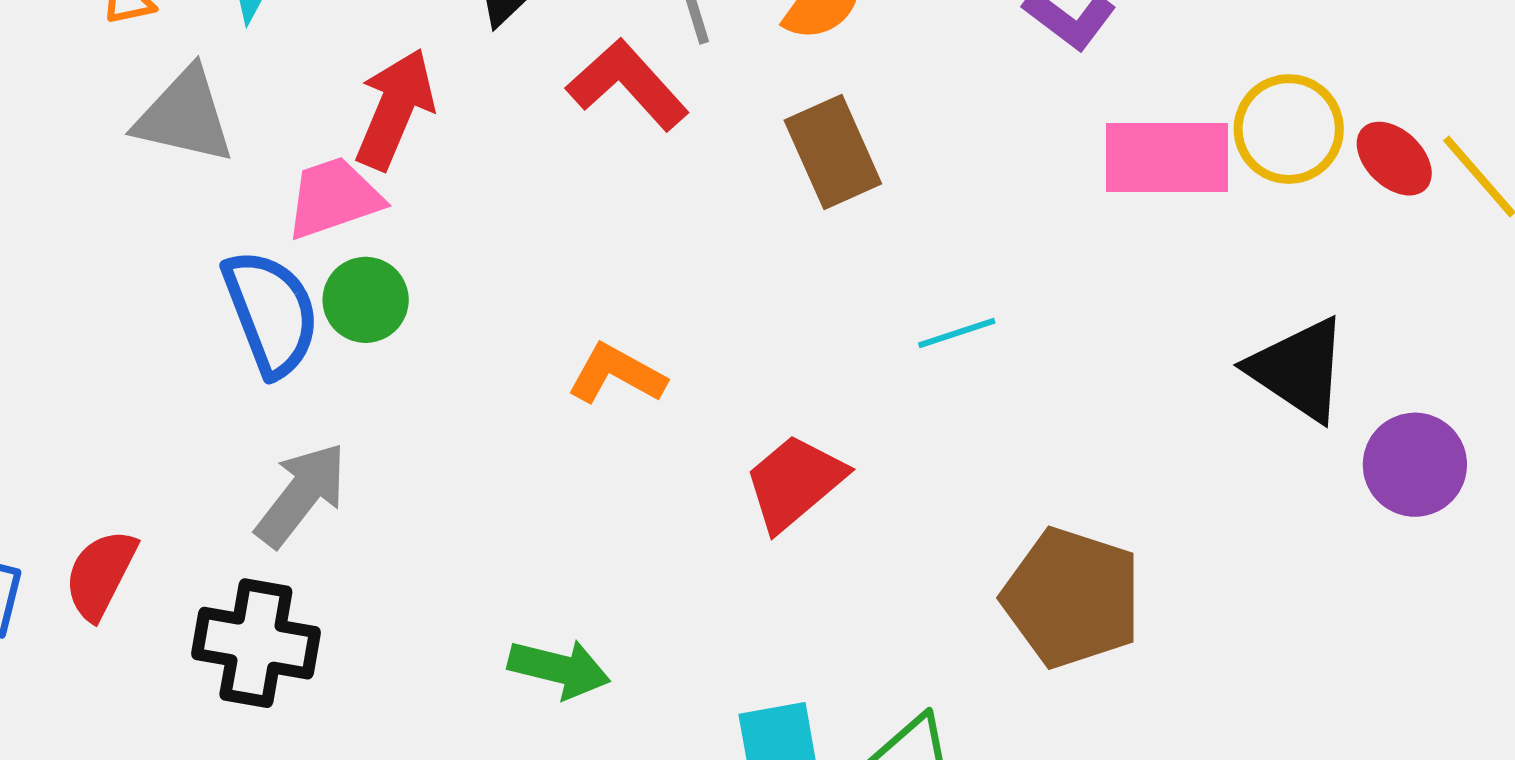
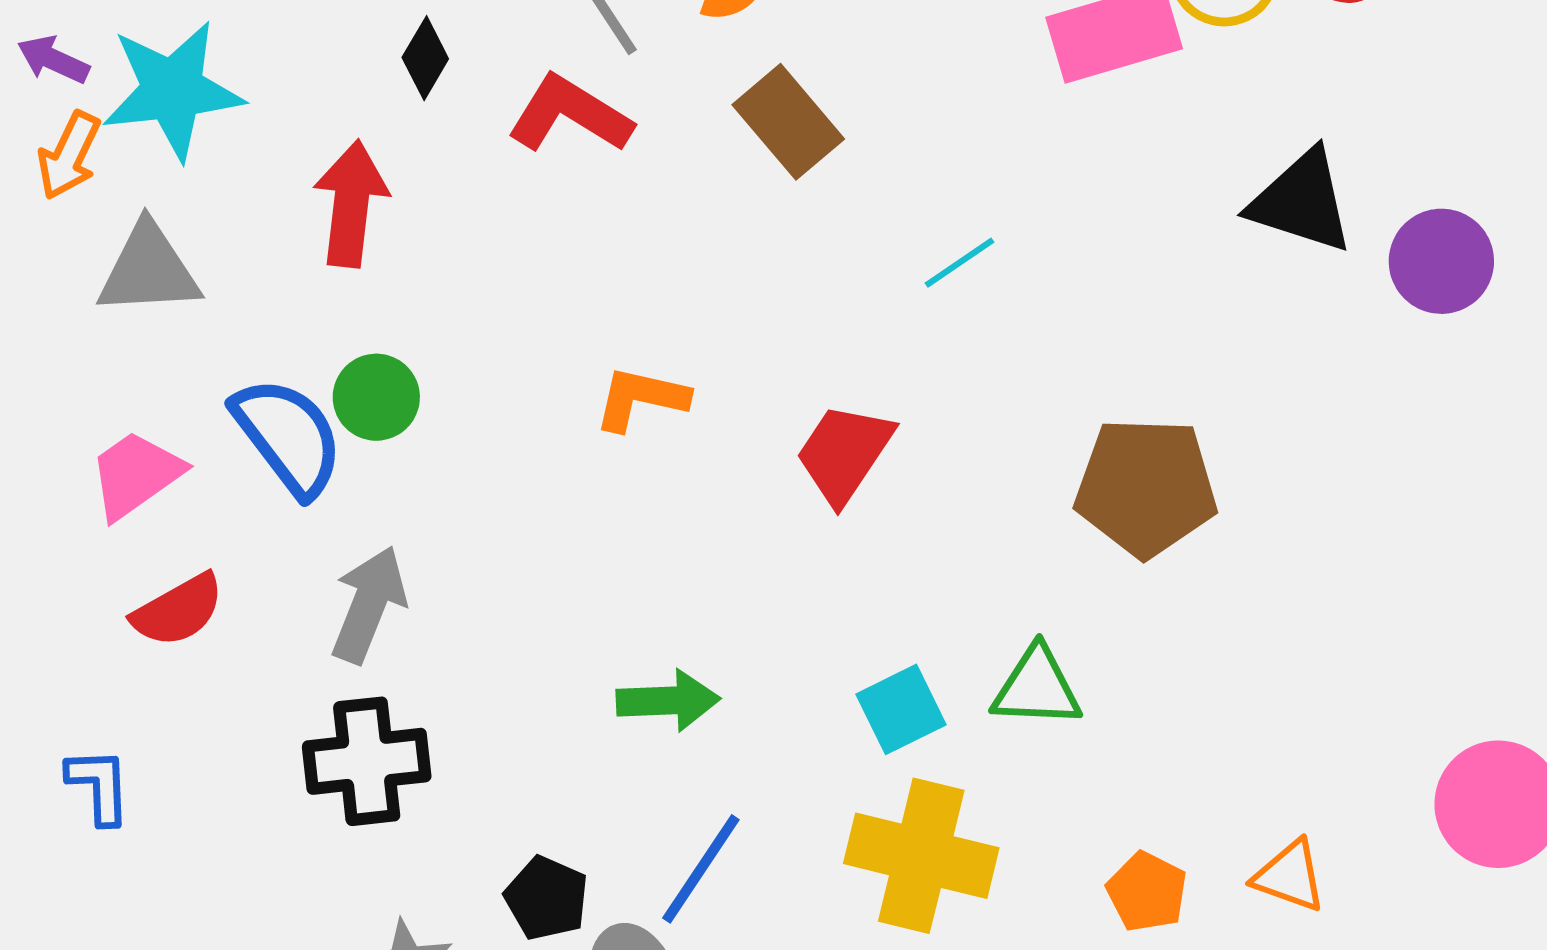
pink trapezoid: (334, 198) -> (136, 475), moved
red semicircle: (100, 574) -> (178, 610), moved, turned -130

